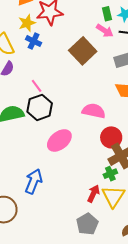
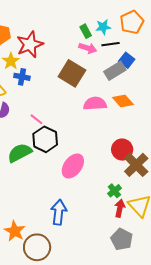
pink semicircle: (94, 111) -> (95, 104), moved
green cross: (110, 174) -> (114, 191), moved

